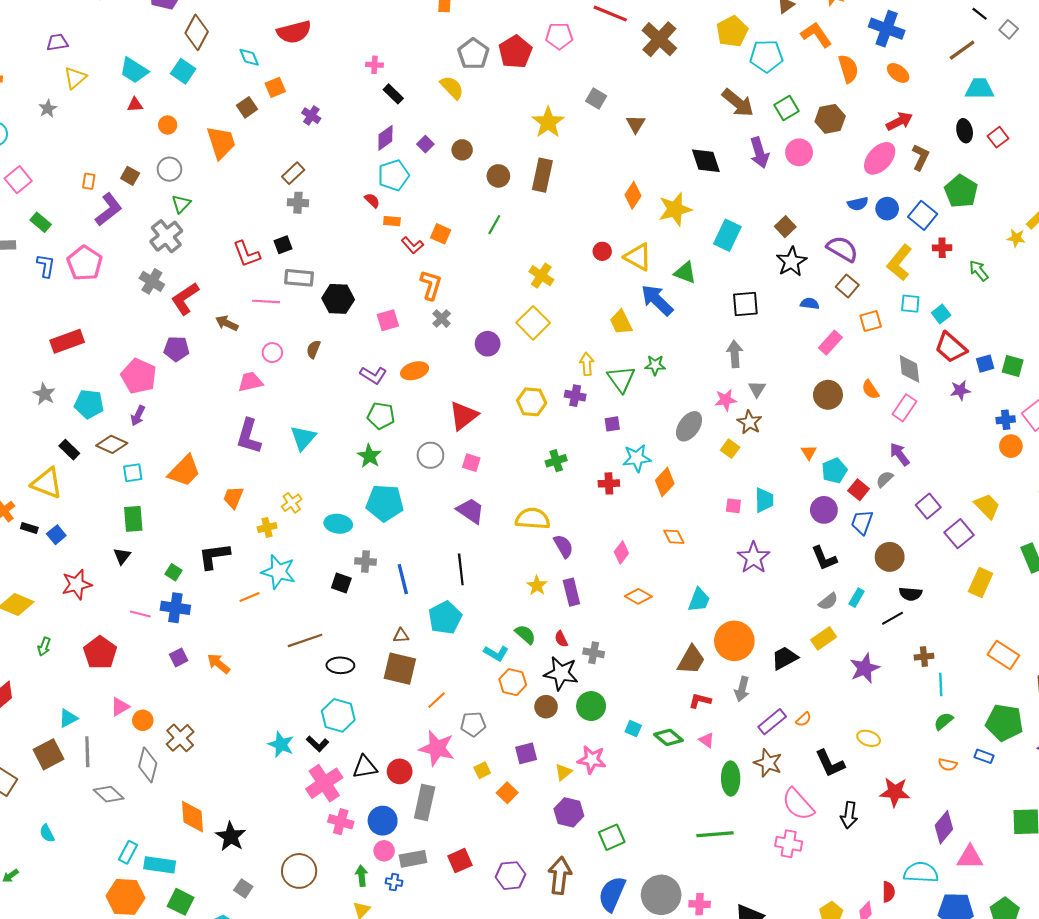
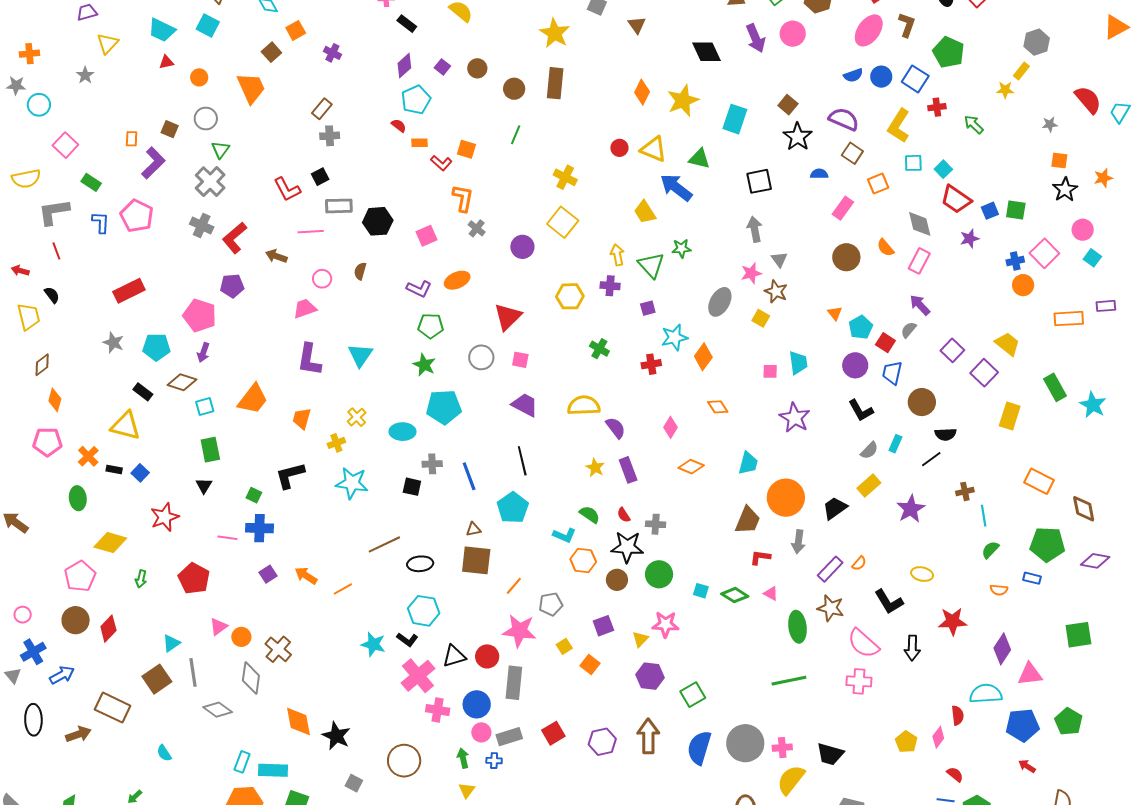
green cross: (556, 461) -> (599, 349), turned -36
orange line: (250, 597) -> (343, 589), moved

